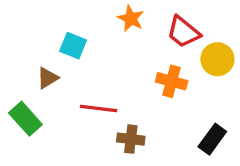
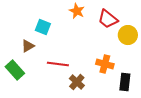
orange cross: (172, 81) -> (105, 64), moved
brown cross: (131, 139) -> (77, 82), turned 35
black rectangle: (212, 139) -> (125, 82), turned -30

